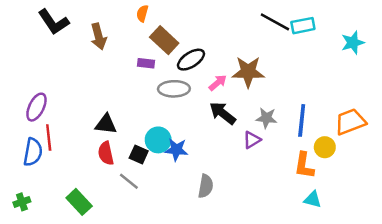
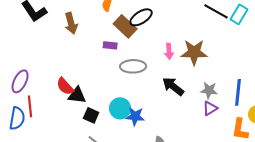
cyan rectangle: (303, 26) -> (239, 14), turned -48
black ellipse: (191, 60) -> (141, 17), moved
pink arrow: (218, 83) -> (169, 51), moved, turned 126
purple triangle: (252, 140) -> (210, 108), moved
red semicircle: (106, 153) -> (65, 86), moved, turned -30
black square: (139, 154) -> (91, 115), moved

